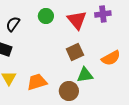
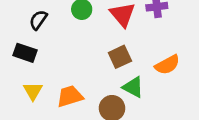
green triangle: (85, 75) -> (133, 87), turned 36

